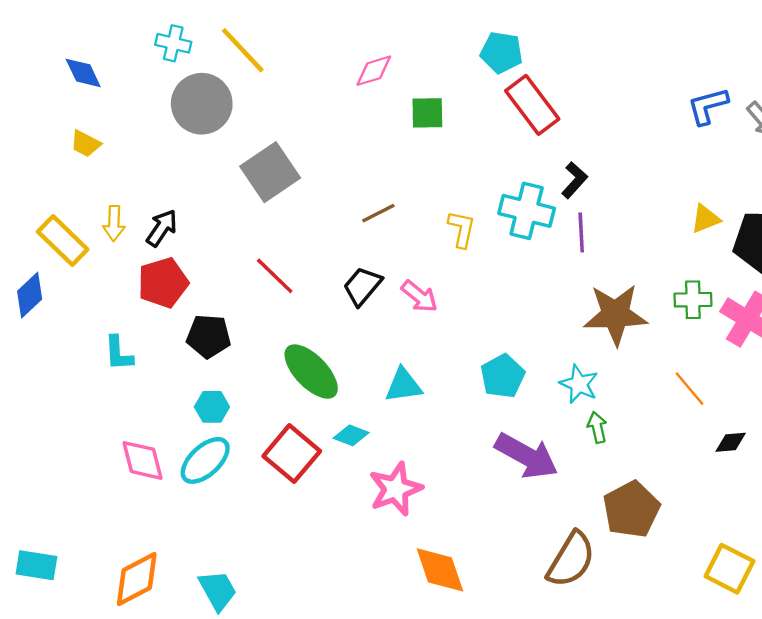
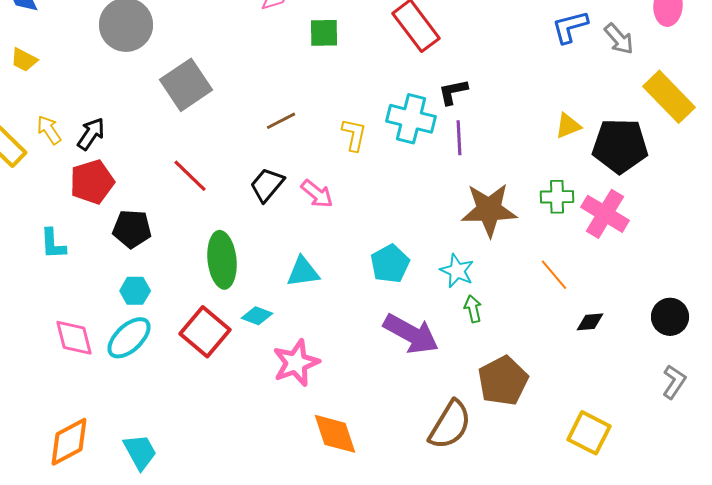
black L-shape: (574, 180) -> (453, 92), turned -144
yellow arrow: (114, 223) -> (49, 130), turned 144
green ellipse: (311, 372) -> (222, 260), turned 38

